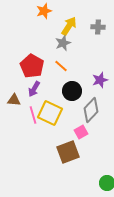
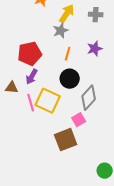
red pentagon: (32, 66) -> (30, 54), turned 30
orange line: (61, 66) -> (68, 54), moved, turned 64
purple star: (100, 80) -> (95, 49), moved

